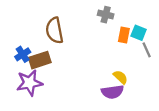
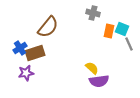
brown semicircle: (54, 30) -> (48, 27), turned -130
yellow semicircle: (120, 77) -> (92, 68), moved
purple star: (29, 83) -> (26, 73), size x0.7

